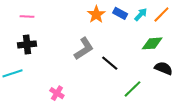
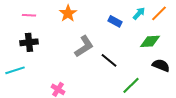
blue rectangle: (120, 13) -> (115, 21), moved
orange star: (96, 14) -> (68, 13), moved

